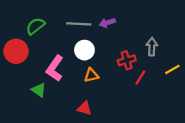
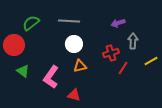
purple arrow: (107, 23) -> (118, 23), moved
pink L-shape: (55, 68) -> (51, 77), moved
green triangle: (39, 90) -> (23, 71), moved

